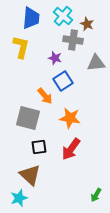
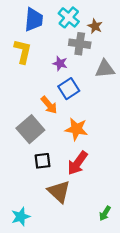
gray square: (28, 118) -> (30, 129), turned 35
brown triangle: (30, 175) -> (59, 191), moved

